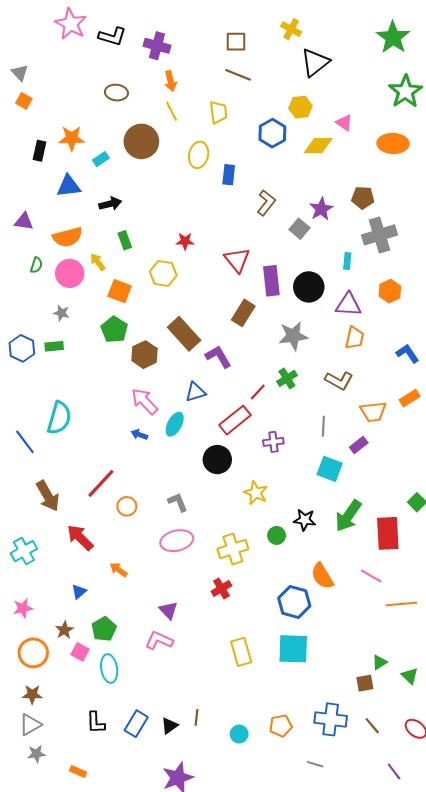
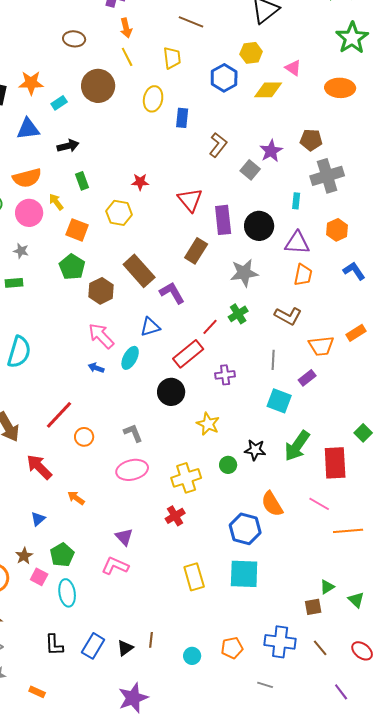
blue L-shape: (408, 353) -> (354, 271), moved

